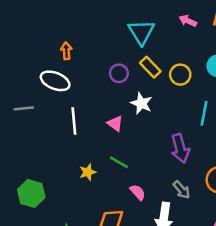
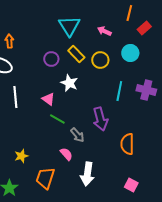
pink arrow: (188, 21) -> (104, 31), moved
green line: (119, 162) -> (57, 119), moved
yellow star: (88, 172) -> (21, 156), moved
gray arrow: (181, 190) -> (77, 135), moved

